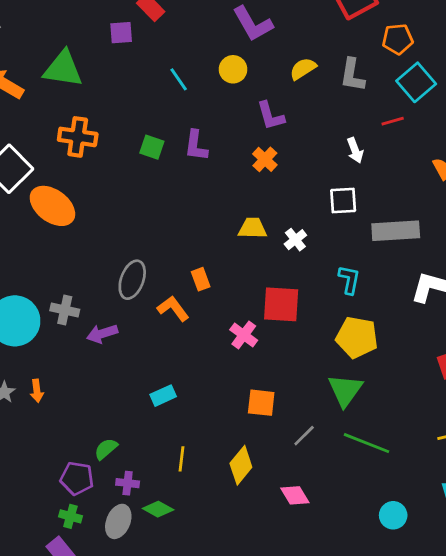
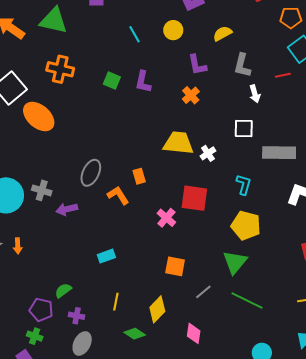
gray L-shape: (352, 75) -> (242, 65), moved
yellow trapezoid: (253, 228) -> (178, 143), size x1.5
pink diamond: (295, 495) -> (194, 333), turned 35
green diamond: (158, 509) -> (135, 334), moved
gray ellipse: (118, 521) -> (82, 344), moved

